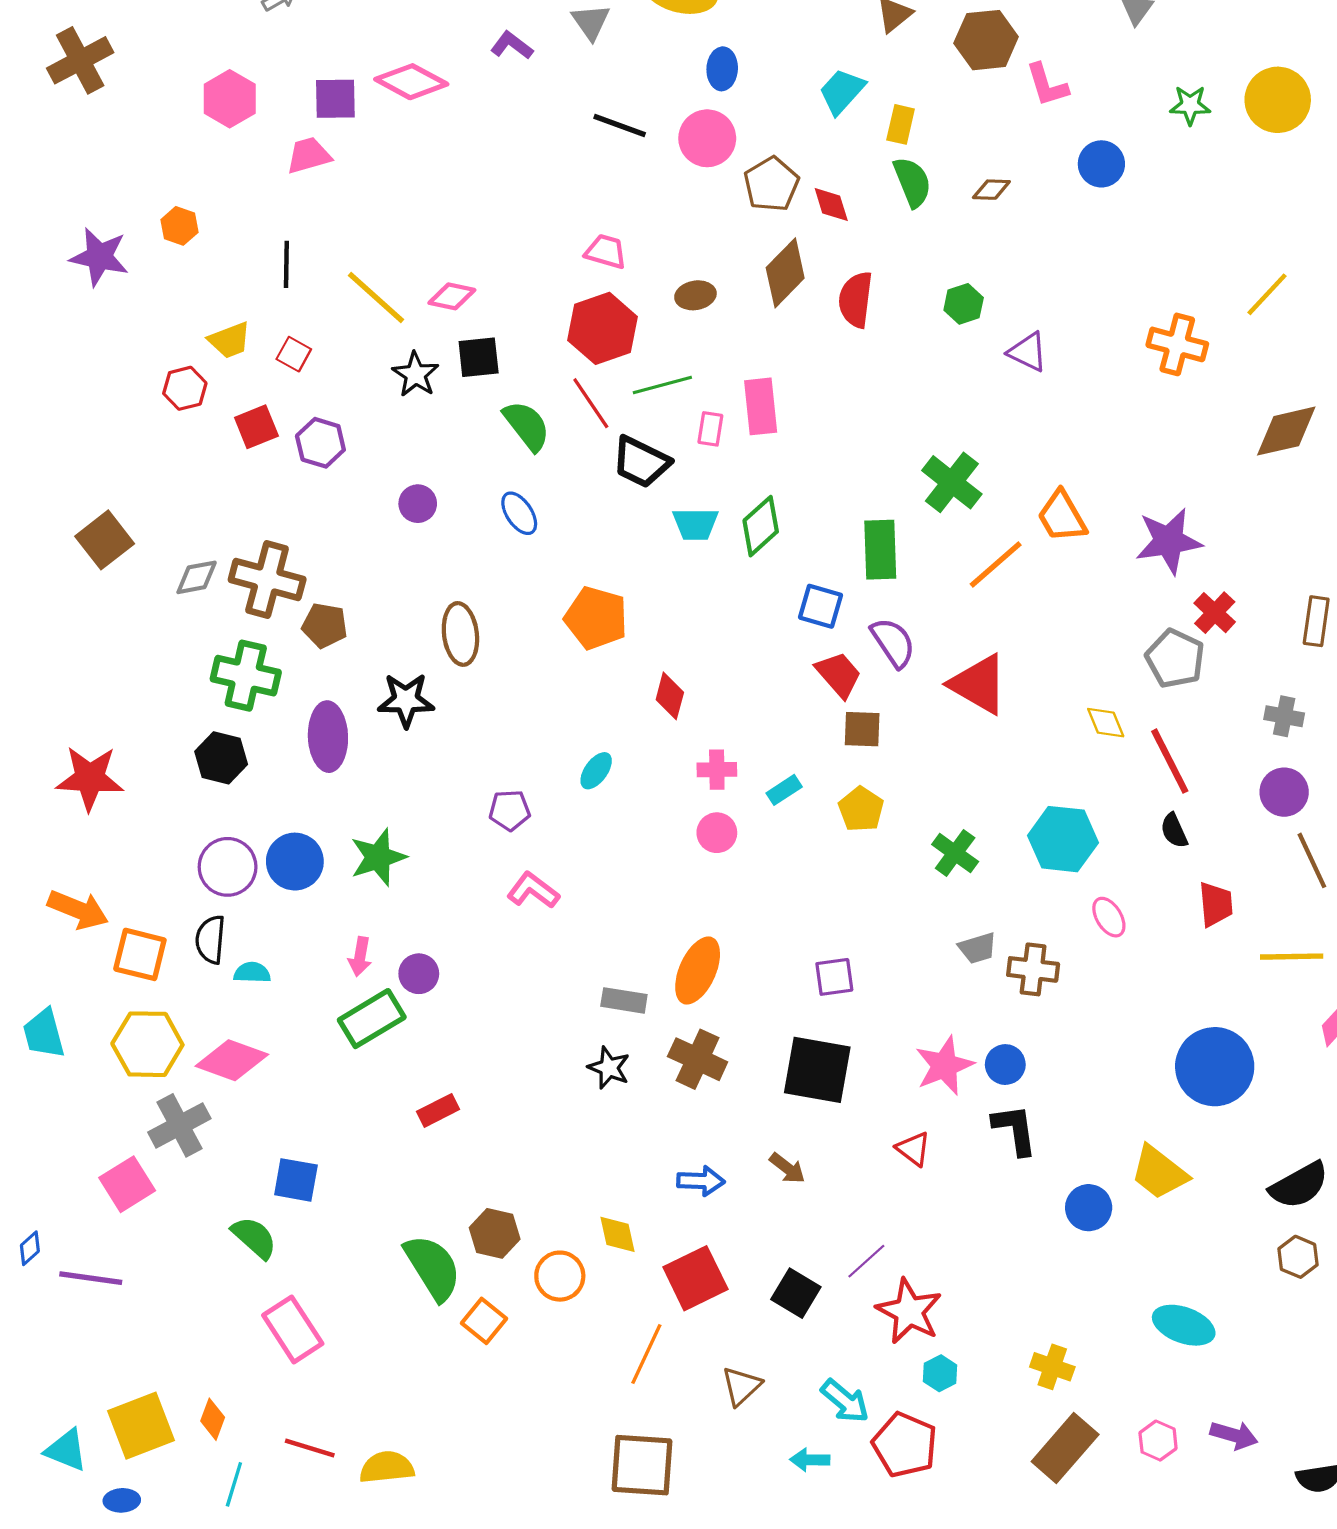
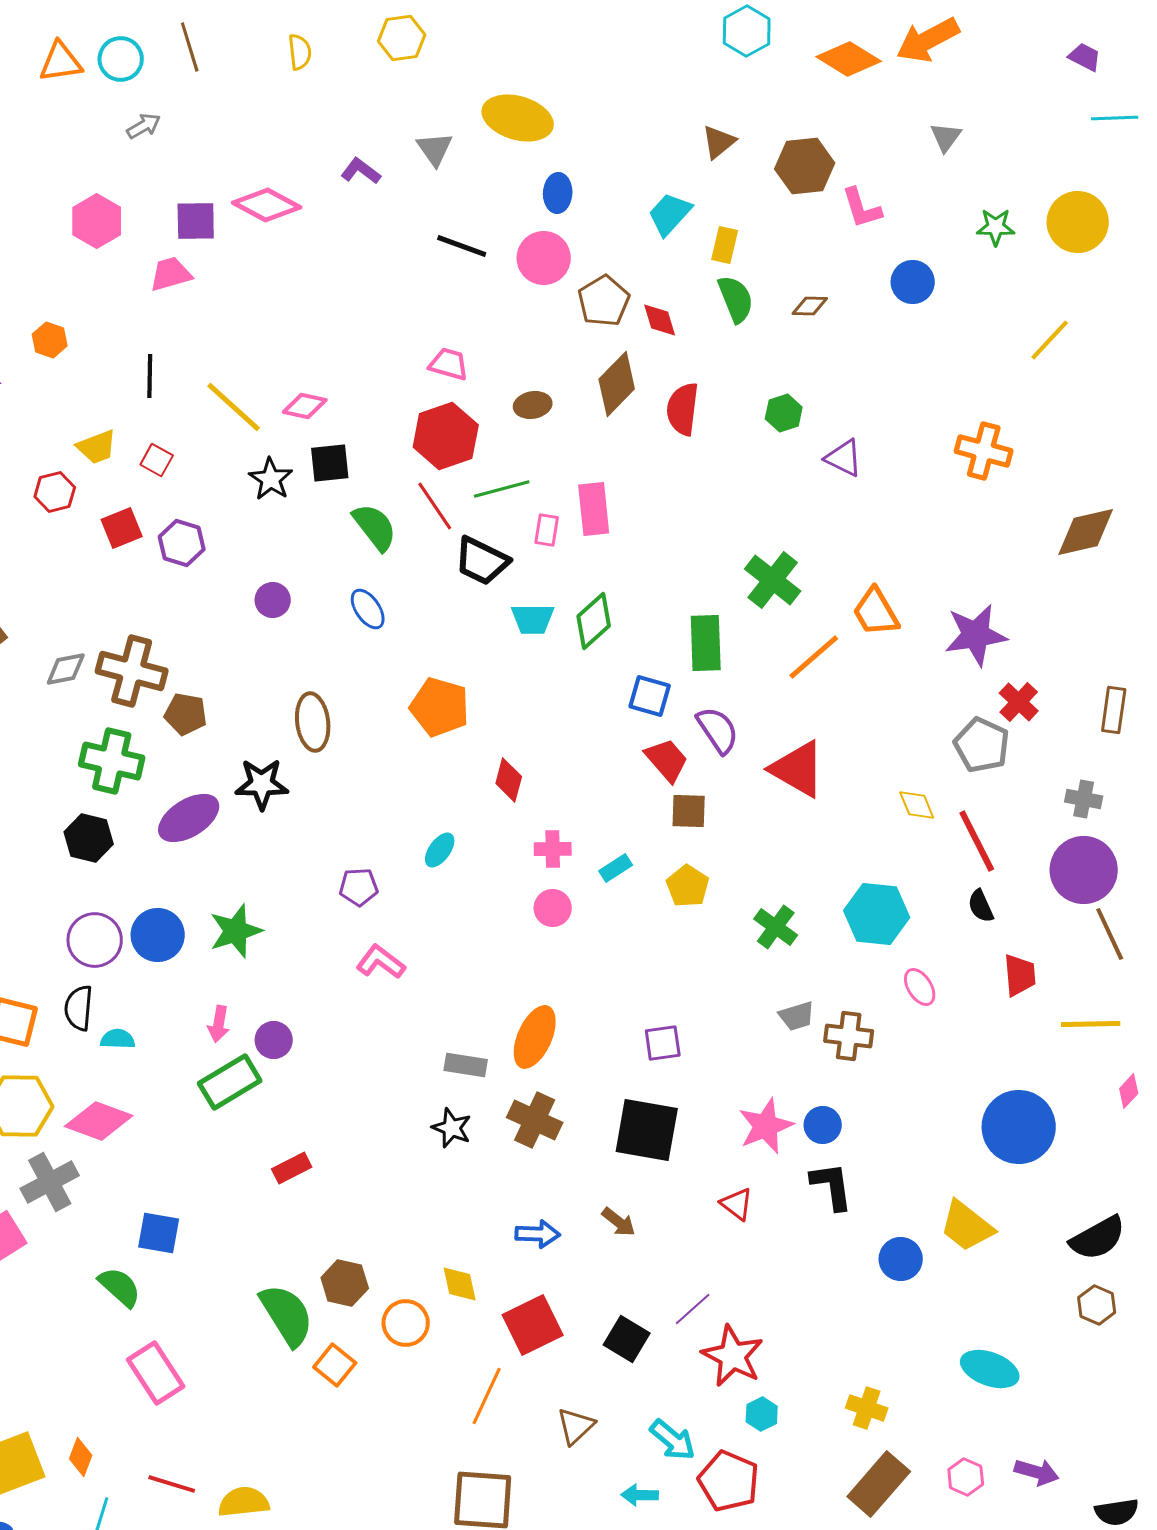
yellow line: (1267, 294) -> (1050, 340), moved
purple ellipse: (328, 737) -> (189, 818), turned 60
purple circle: (1284, 792) -> (1084, 870), size x1.5

